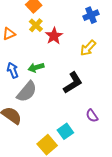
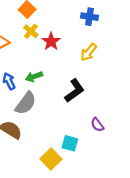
blue cross: (91, 15) -> (90, 17), turned 35
cyan square: (65, 131) -> (70, 143), turned -35

